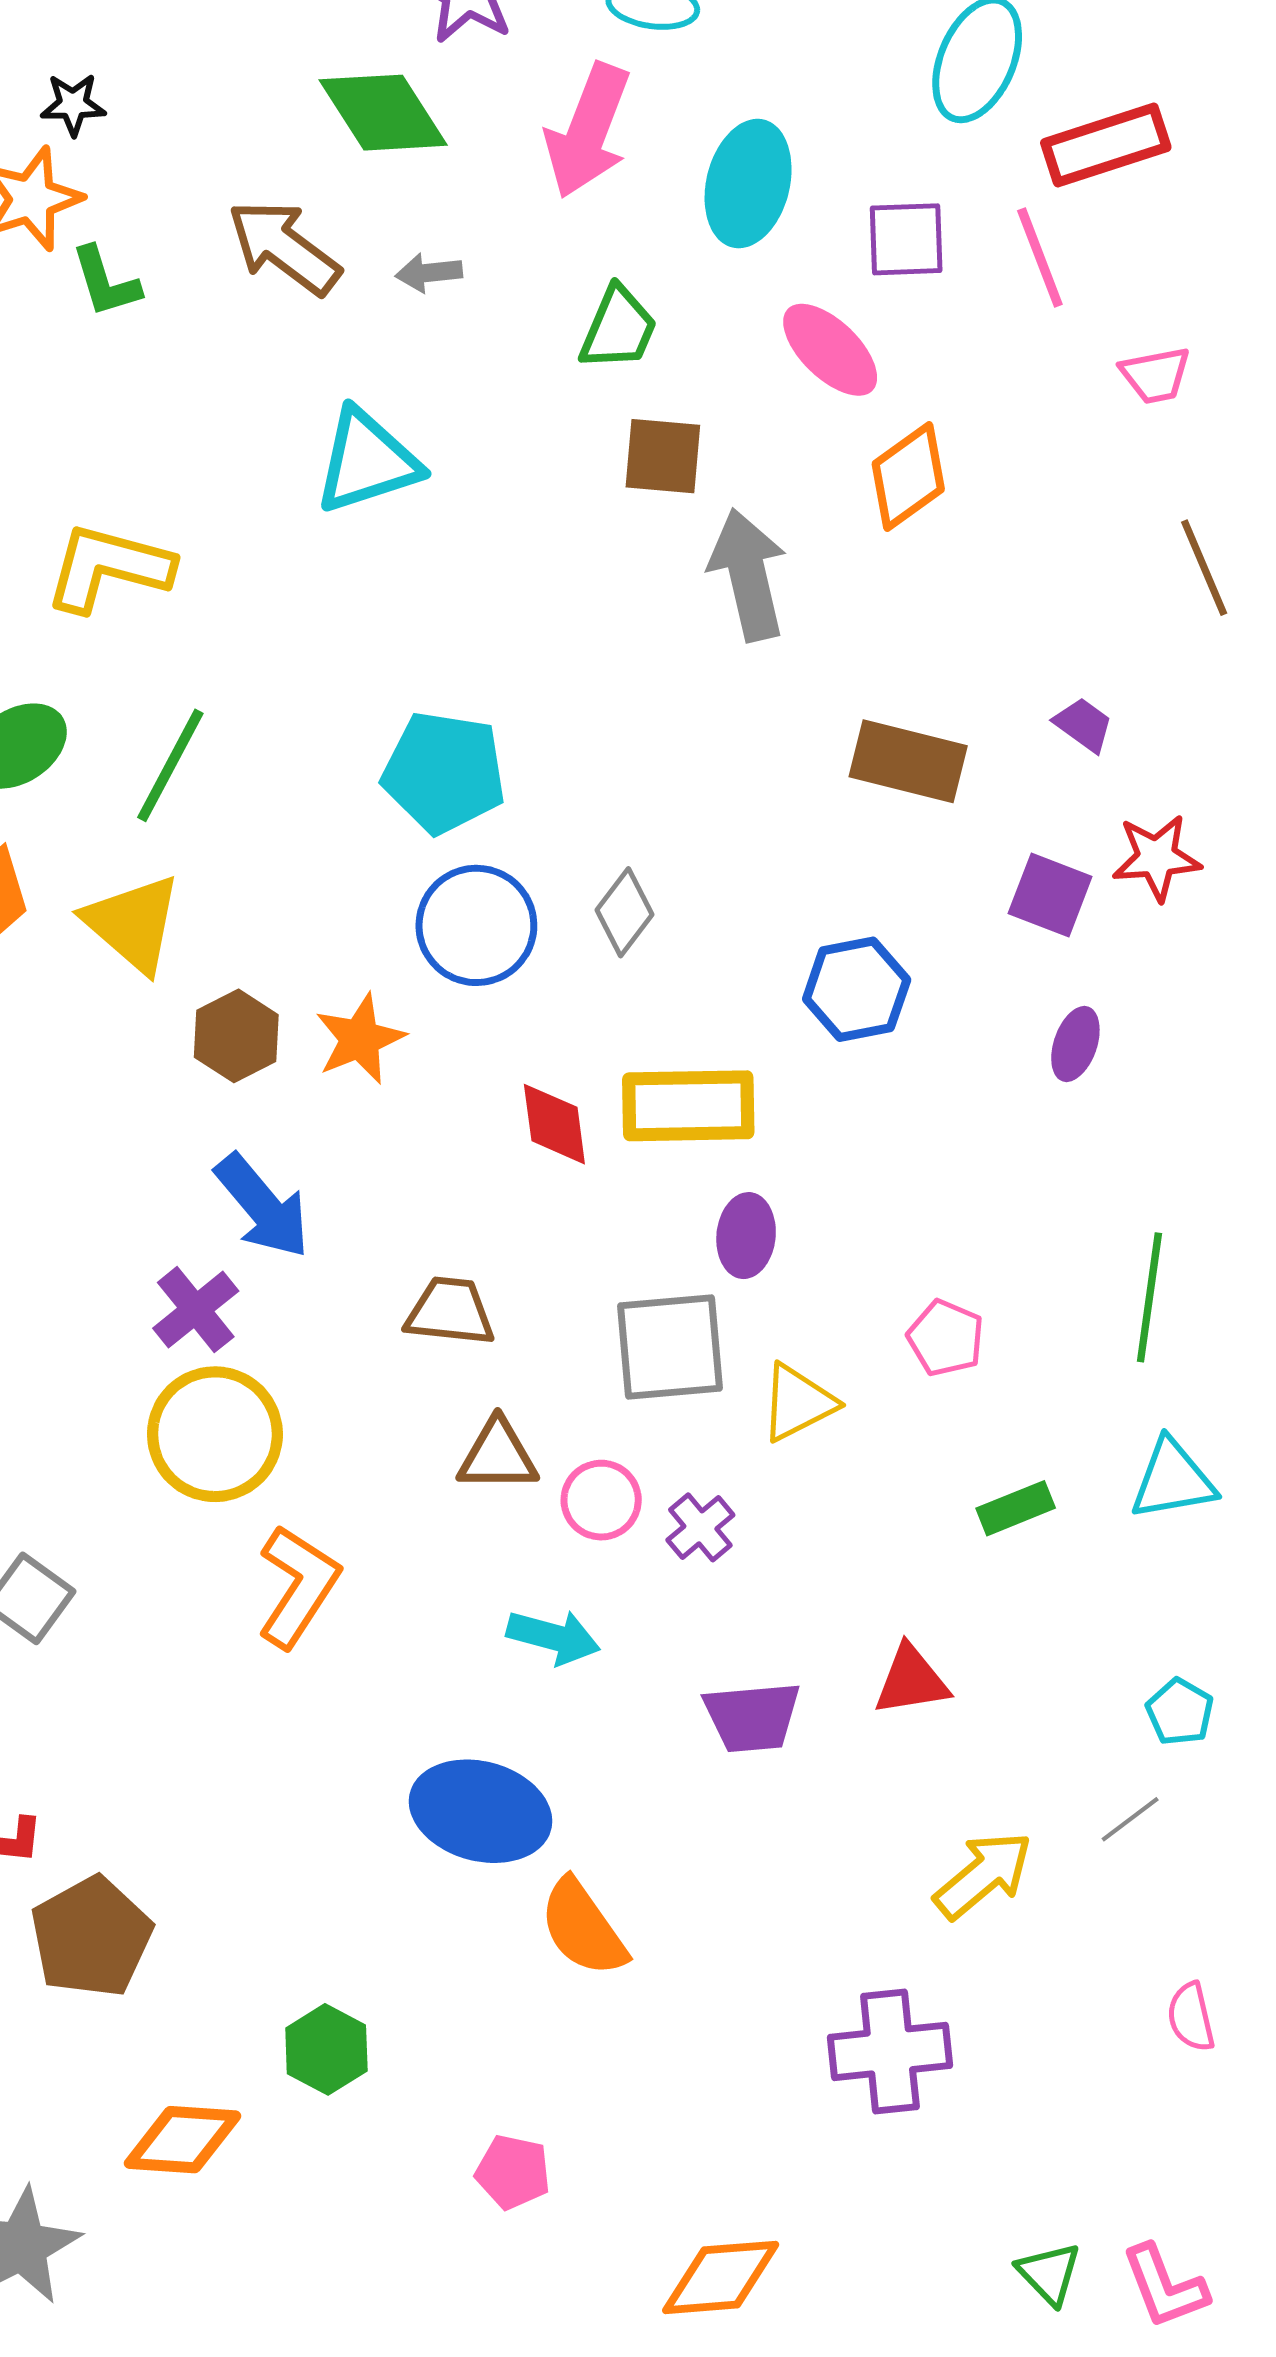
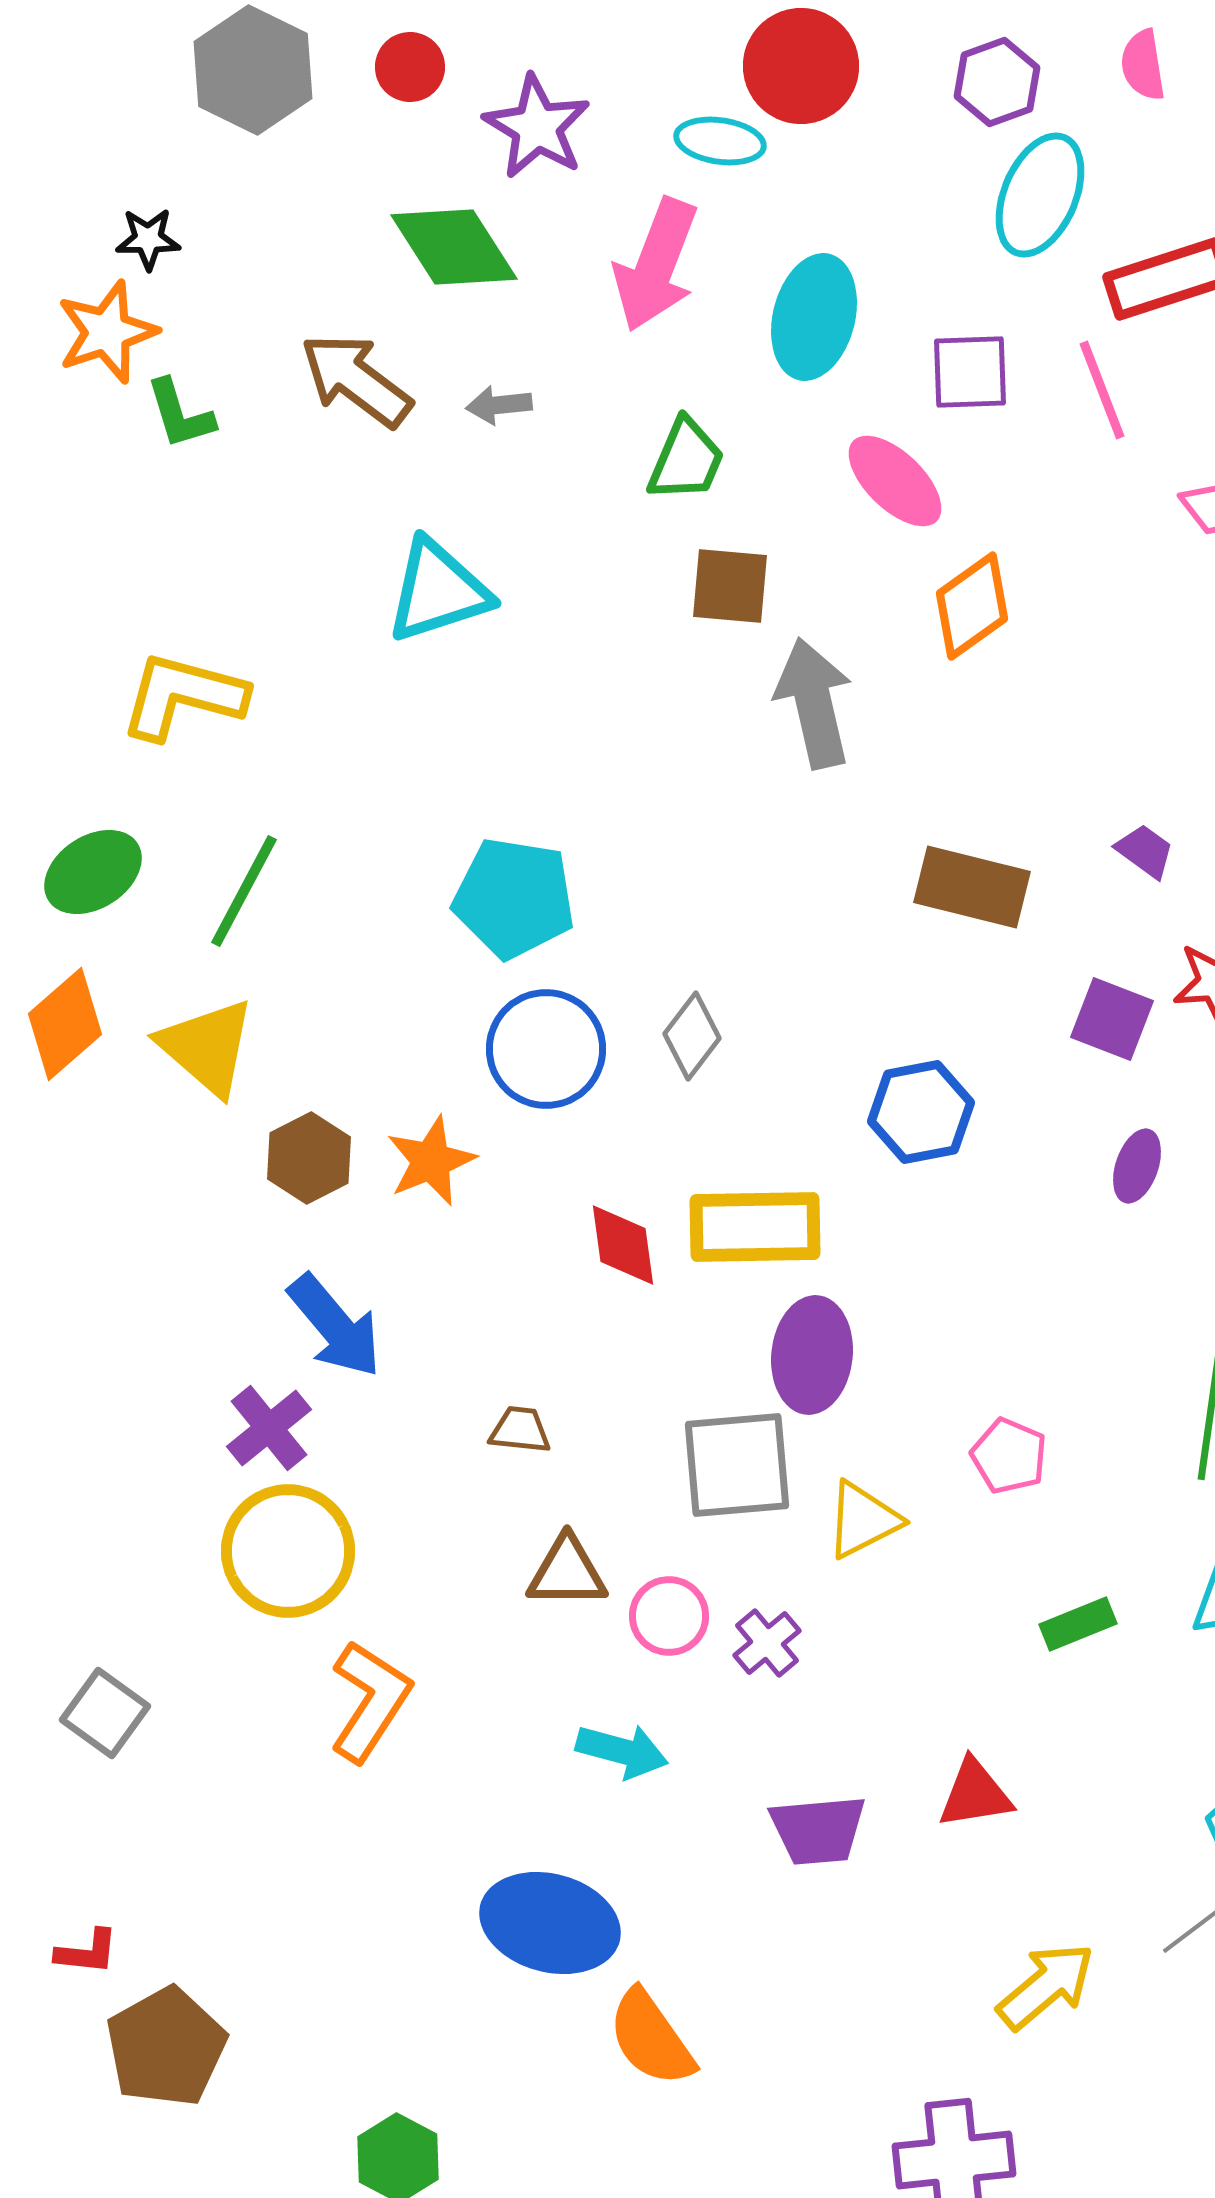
purple ellipse: (746, 1236) -> (812, 1355), size x1.4
brown trapezoid: (450, 1312) -> (520, 1430), size x0.7

